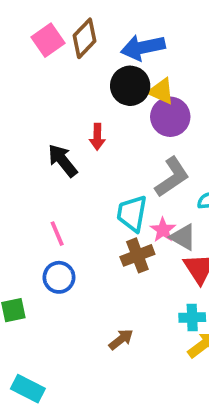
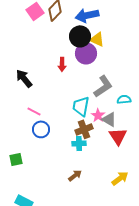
purple circle: (170, 117) -> (86, 53), moved
black arrow: (63, 161) -> (24, 78), moved
pink line: (57, 234) -> (34, 111), moved, turned -40
blue circle: (59, 277) -> (41, 129), moved
cyan cross: (192, 317) -> (79, 143), moved

